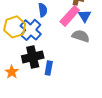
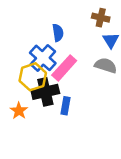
pink rectangle: (70, 16) -> (64, 68), moved
yellow hexagon: (15, 27) -> (33, 77), moved

